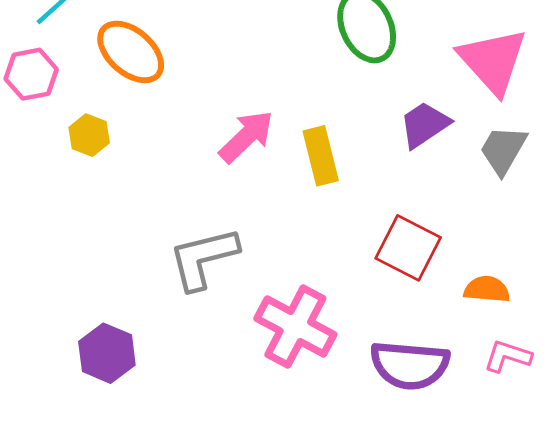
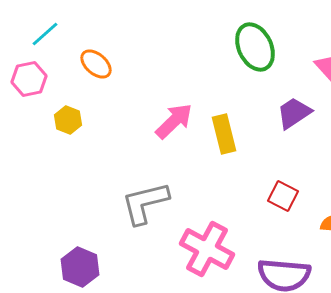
orange ellipse: (131, 52) -> (96, 64), size x0.7
red square: (408, 248) -> (283, 196), size x0.7

